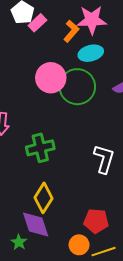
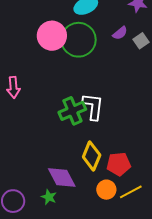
green cross: (40, 148) -> (72, 111), moved
white L-shape: (104, 159) -> (93, 107), moved
yellow diamond: (43, 198) -> (92, 156), moved

